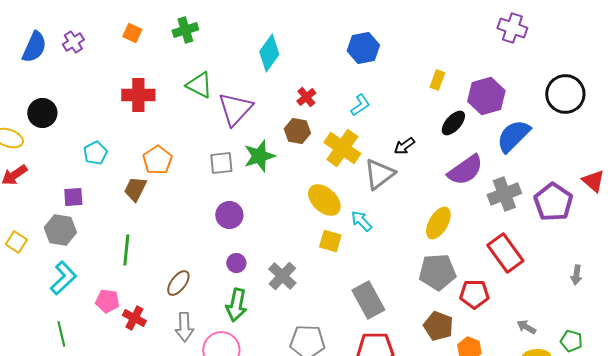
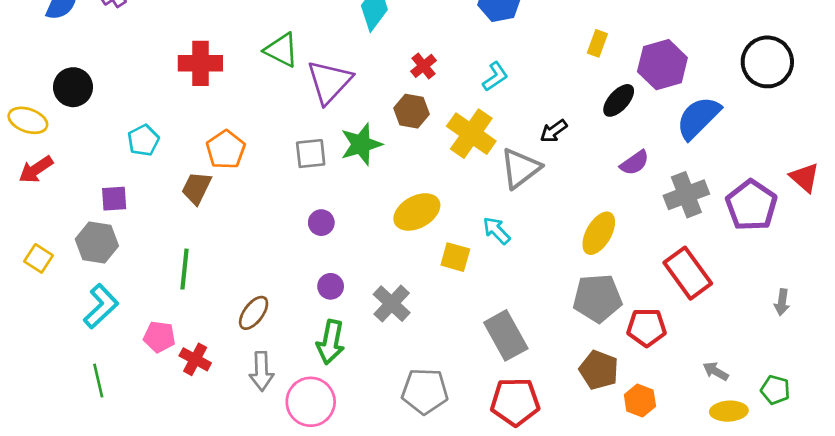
purple semicircle: (465, 170) -> (635, 163), size x0.6
yellow ellipse: (324, 200) -> (417, 212), moved, turned -72
purple circle: (229, 215) -> (321, 223), size x0.7

